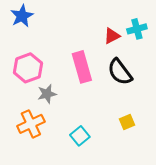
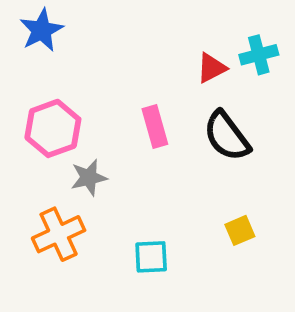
pink rectangle: (82, 67) -> (155, 127), size x0.7
cyan square: (80, 136) -> (151, 257), turned 36

